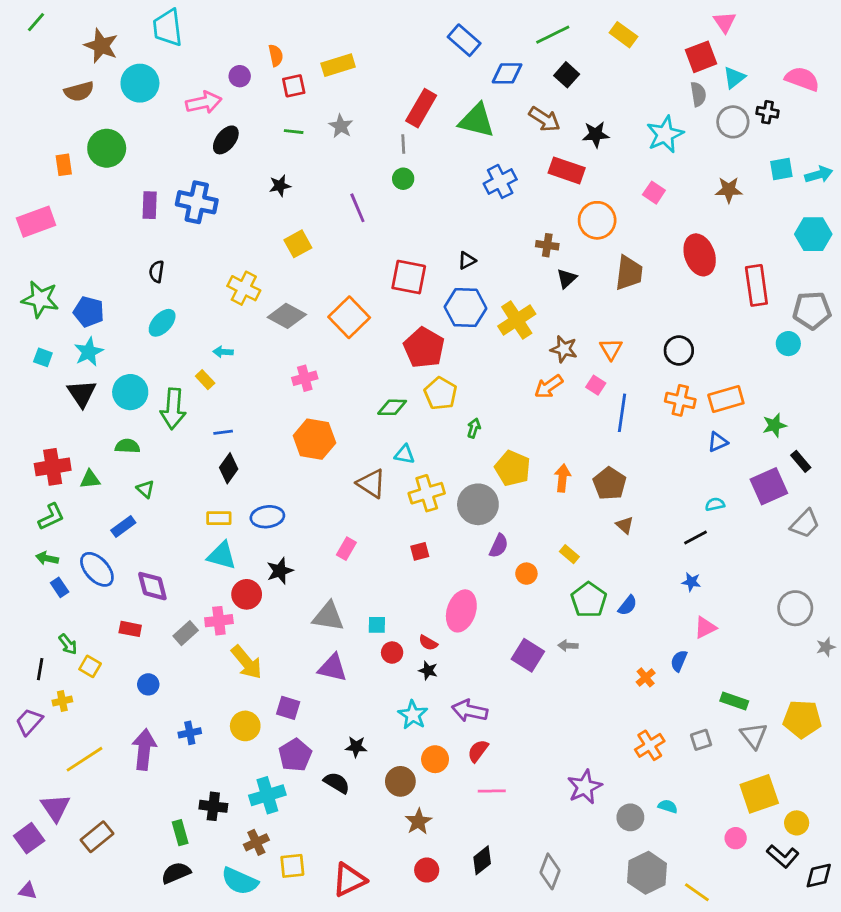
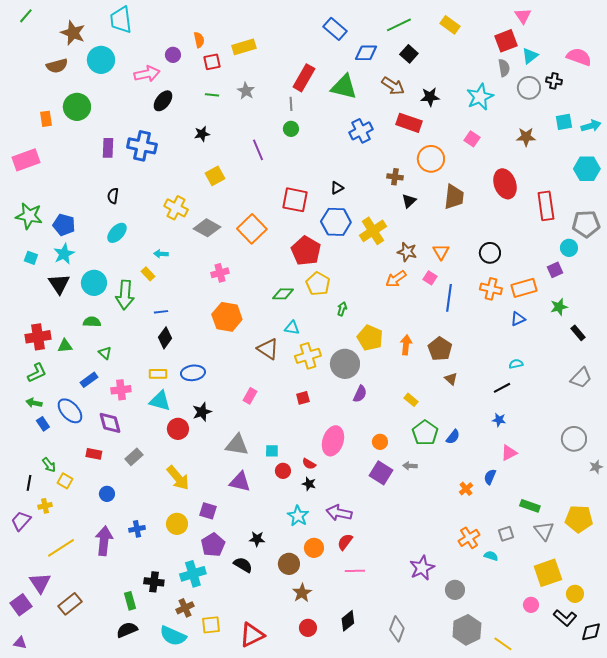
purple square: (769, 486) -> (555, 270), moved, size x0.6
orange circle: (526, 574) -> (380, 442), moved
pink cross: (219, 621) -> (121, 390), moved
cyan semicircle: (668, 806) -> (491, 556), moved

